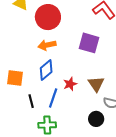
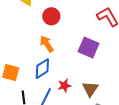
red circle: (48, 17) -> (51, 16), size x0.7
orange arrow: (47, 45) -> (47, 44), turned 60

